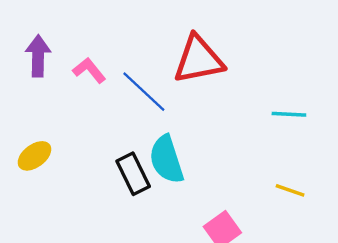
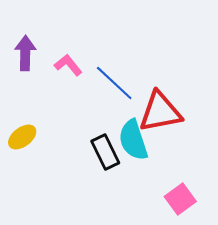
red triangle: (199, 60) -> (160, 112), moved

